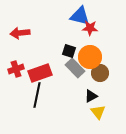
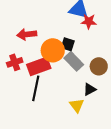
red arrow: (20, 33) -> (27, 34), moved
orange circle: (90, 57) -> (53, 50), moved
yellow triangle: (98, 112) -> (77, 105), moved

